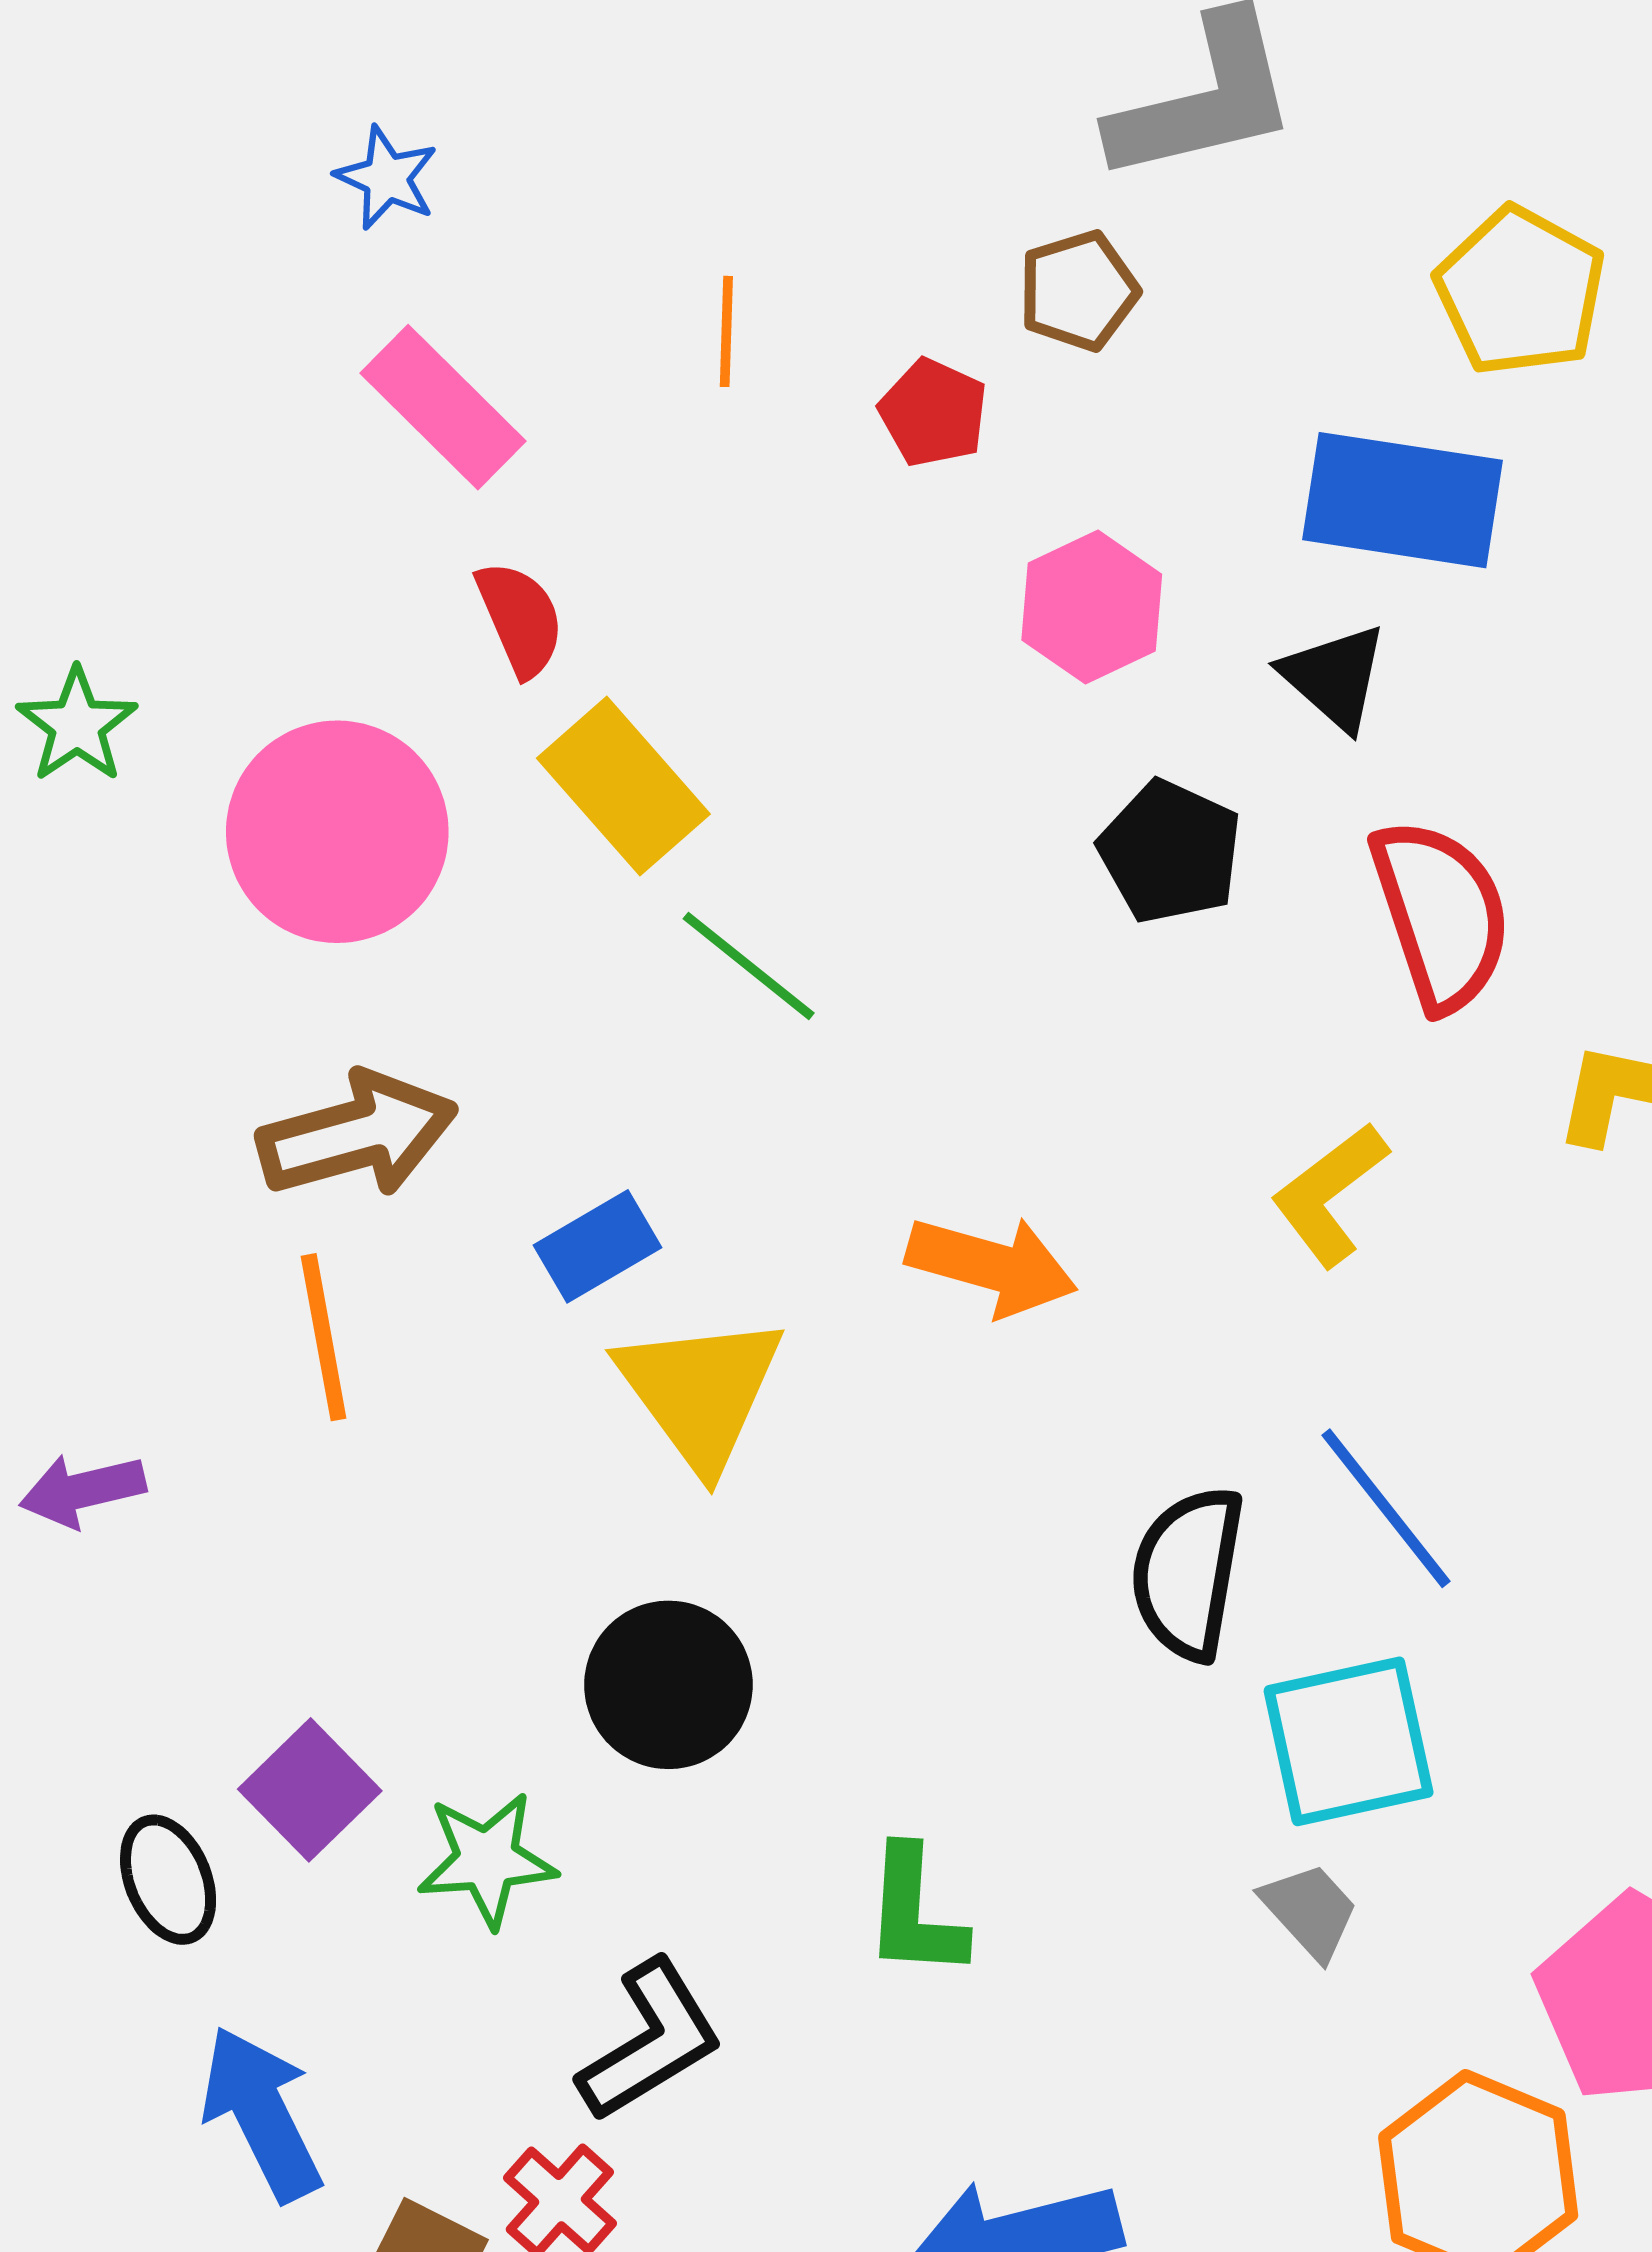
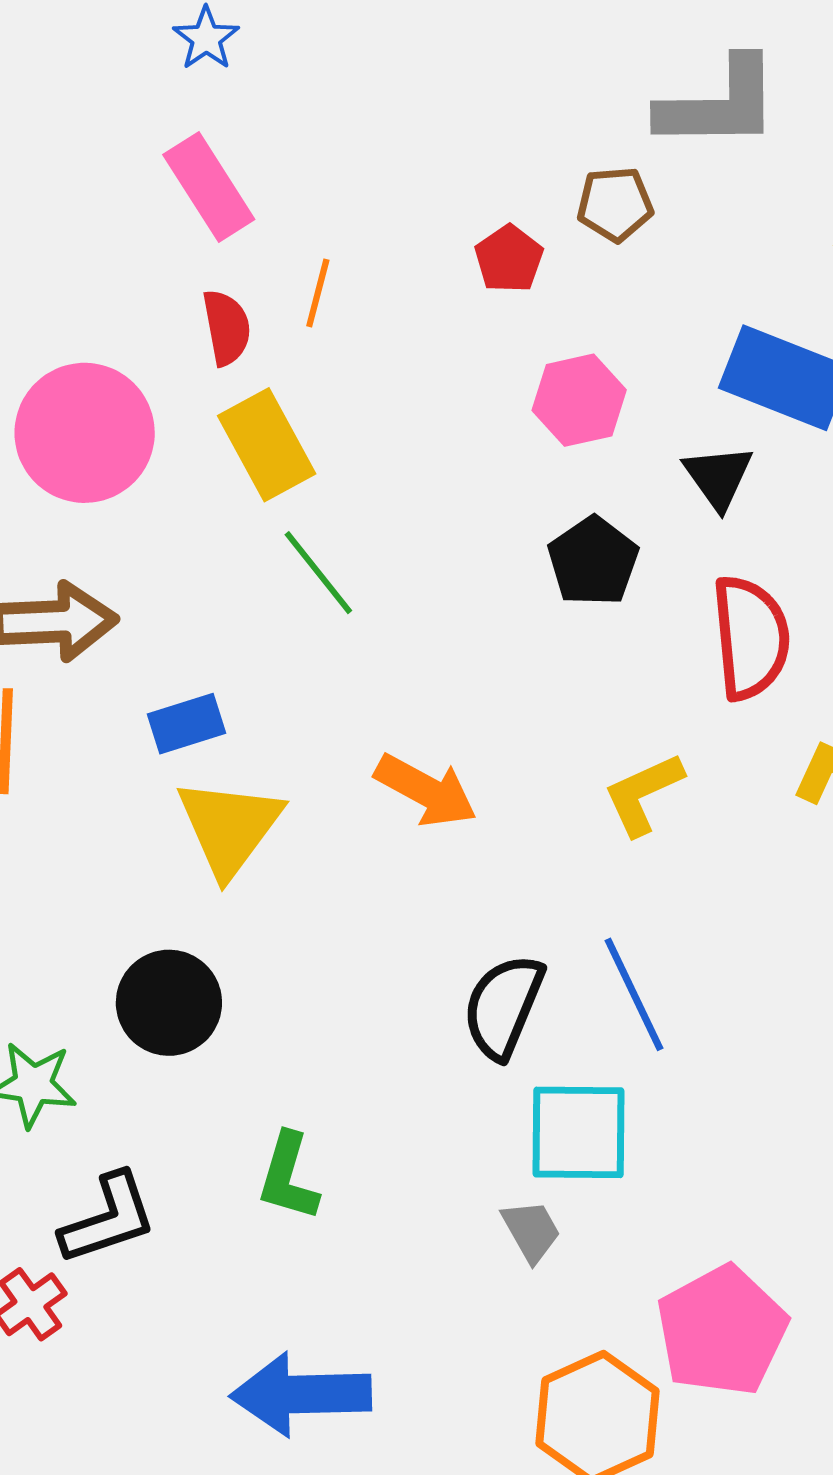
orange line: (726, 331) -> (318, 293), moved

